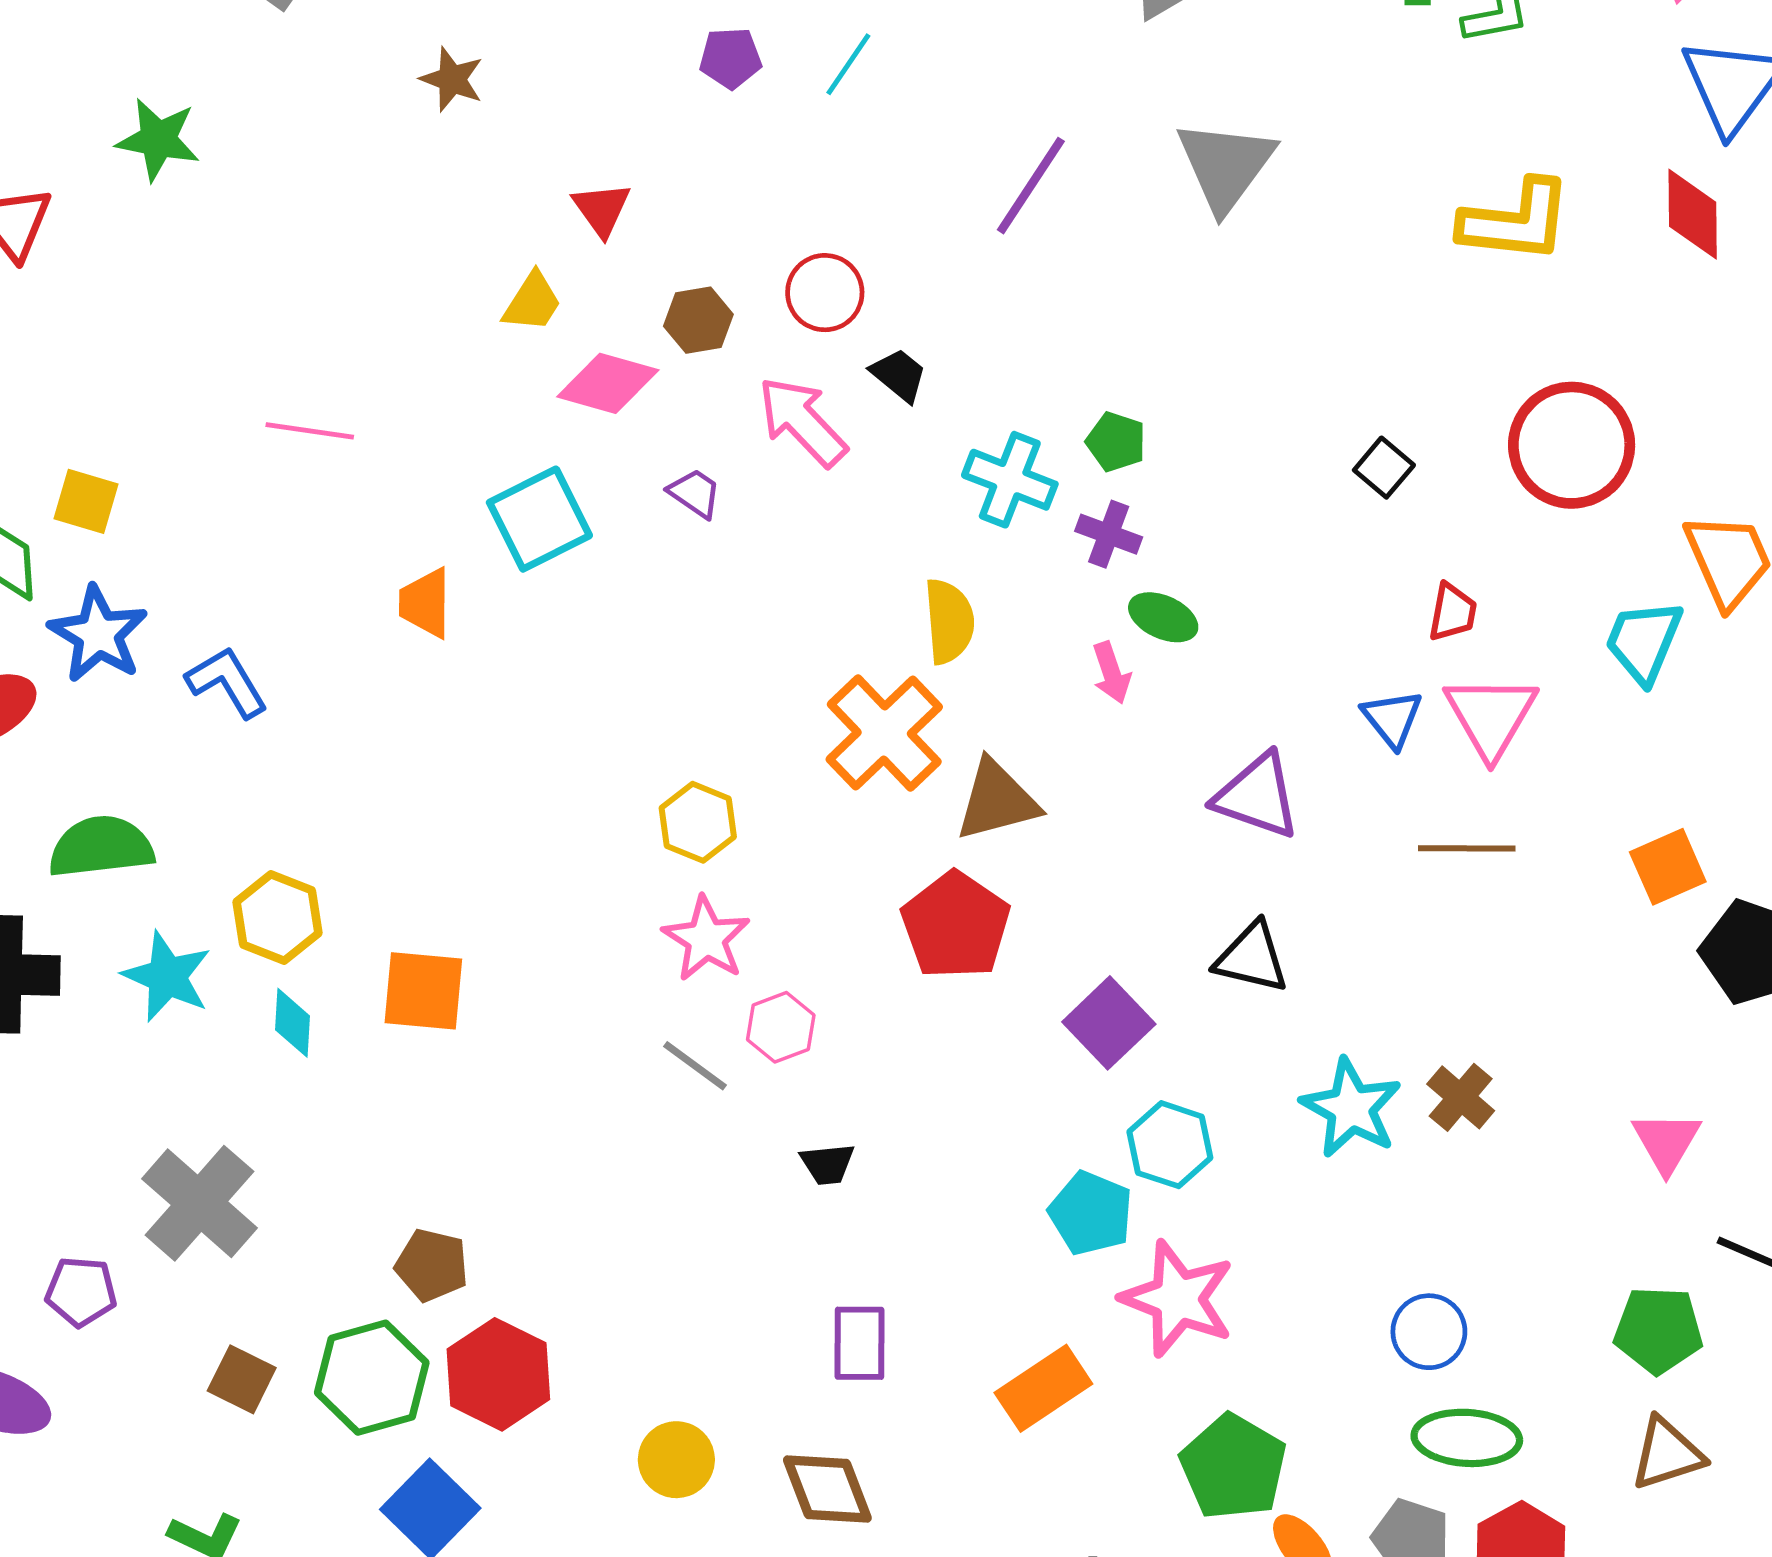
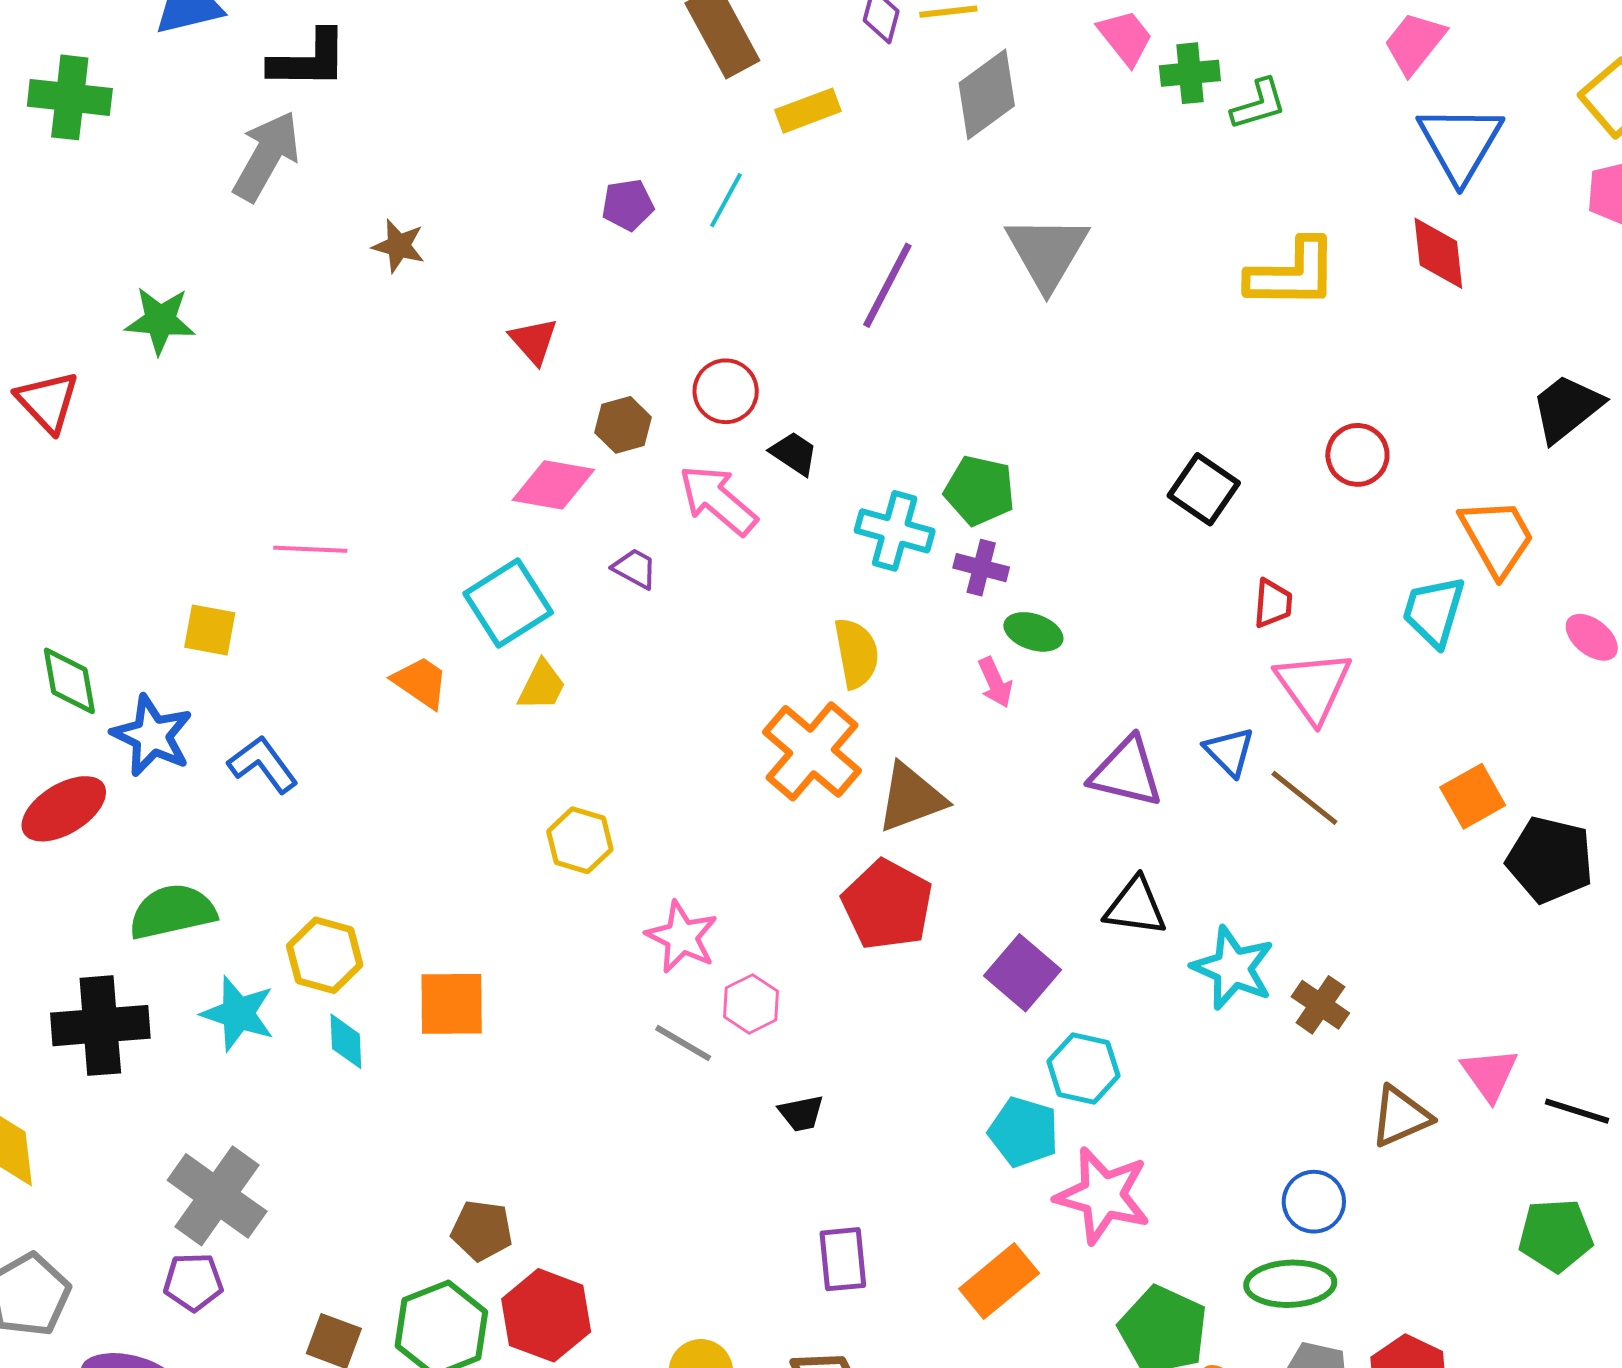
yellow trapezoid: (532, 302) -> (542, 686), moved
green pentagon: (1116, 442) -> (980, 490), size x1.4
red circle: (1572, 445) -> (1357, 455), size x0.6
black square: (1384, 468) -> (1204, 489), size x1.4
yellow square: (86, 501) -> (210, 630), moved
orange trapezoid: (425, 603) -> (421, 682), turned 130
blue triangle: (1392, 719) -> (1229, 752), moved
yellow hexagon: (698, 822) -> (580, 840), moved
brown line: (1467, 848) -> (1304, 798), turned 44
cyan star: (1351, 1108) -> (1233, 968), moved
pink triangle: (1666, 1142) -> (1490, 1074), moved
gray cross: (199, 1203) -> (217, 1196), moved
green pentagon: (1658, 1330) -> (1556, 1235), moved
green ellipse: (1467, 1438) -> (1290, 1284), moved
brown triangle: (1667, 1454) -> (1401, 1116), moved

